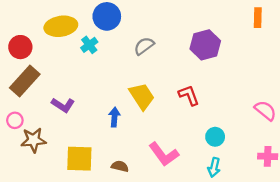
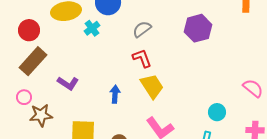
red L-shape: (189, 95) -> (142, 58), moved
yellow trapezoid: (142, 96) -> (152, 86), moved
cyan circle: (215, 137) -> (217, 112), moved

